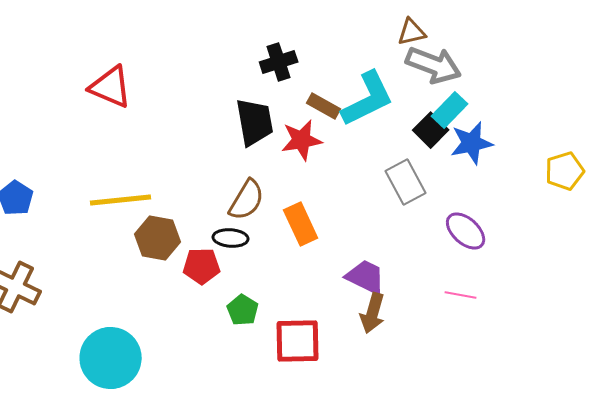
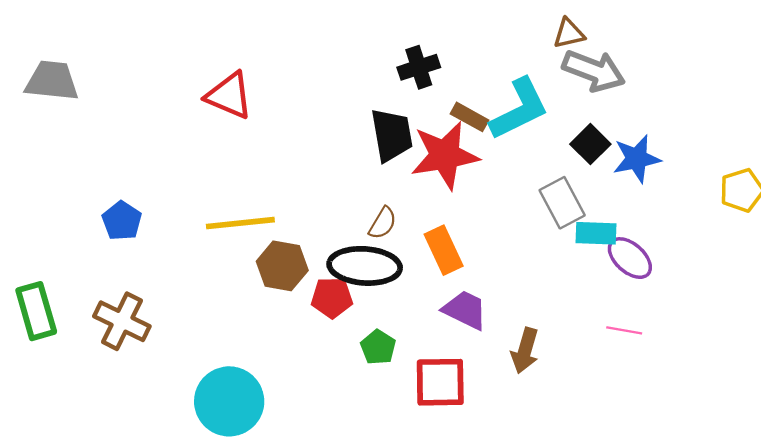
cyan rectangle: (450, 110) -> (596, 233), moved, turned 48
red star: (302, 140) -> (445, 155), size x1.5
brown semicircle: (247, 200) -> (383, 223), size x0.7
black ellipse: (231, 238) -> (365, 266), size x1.8
purple trapezoid: (366, 277) -> (465, 310), moved

